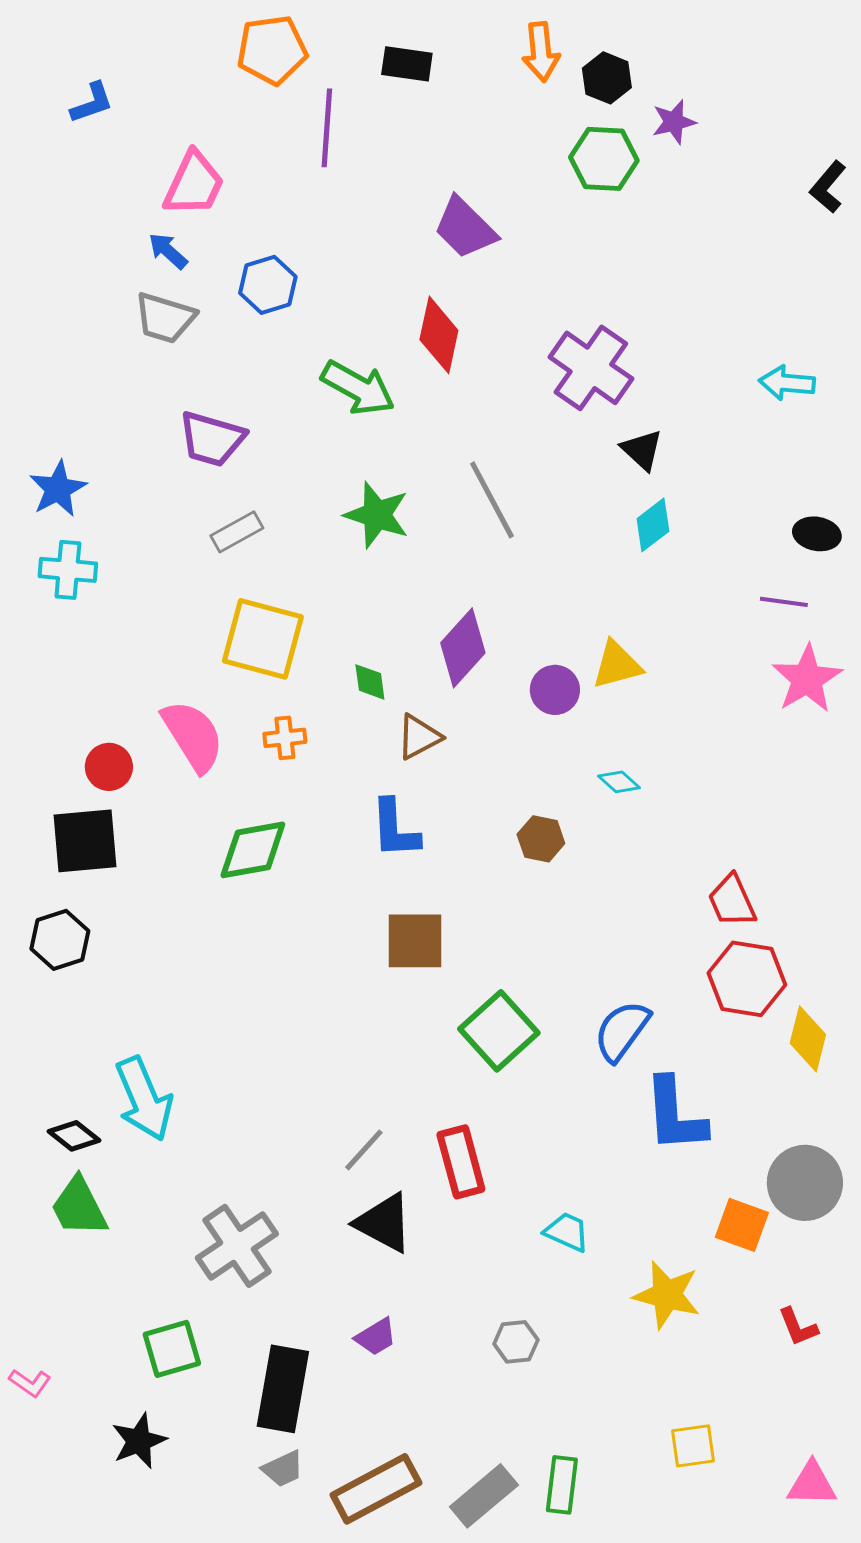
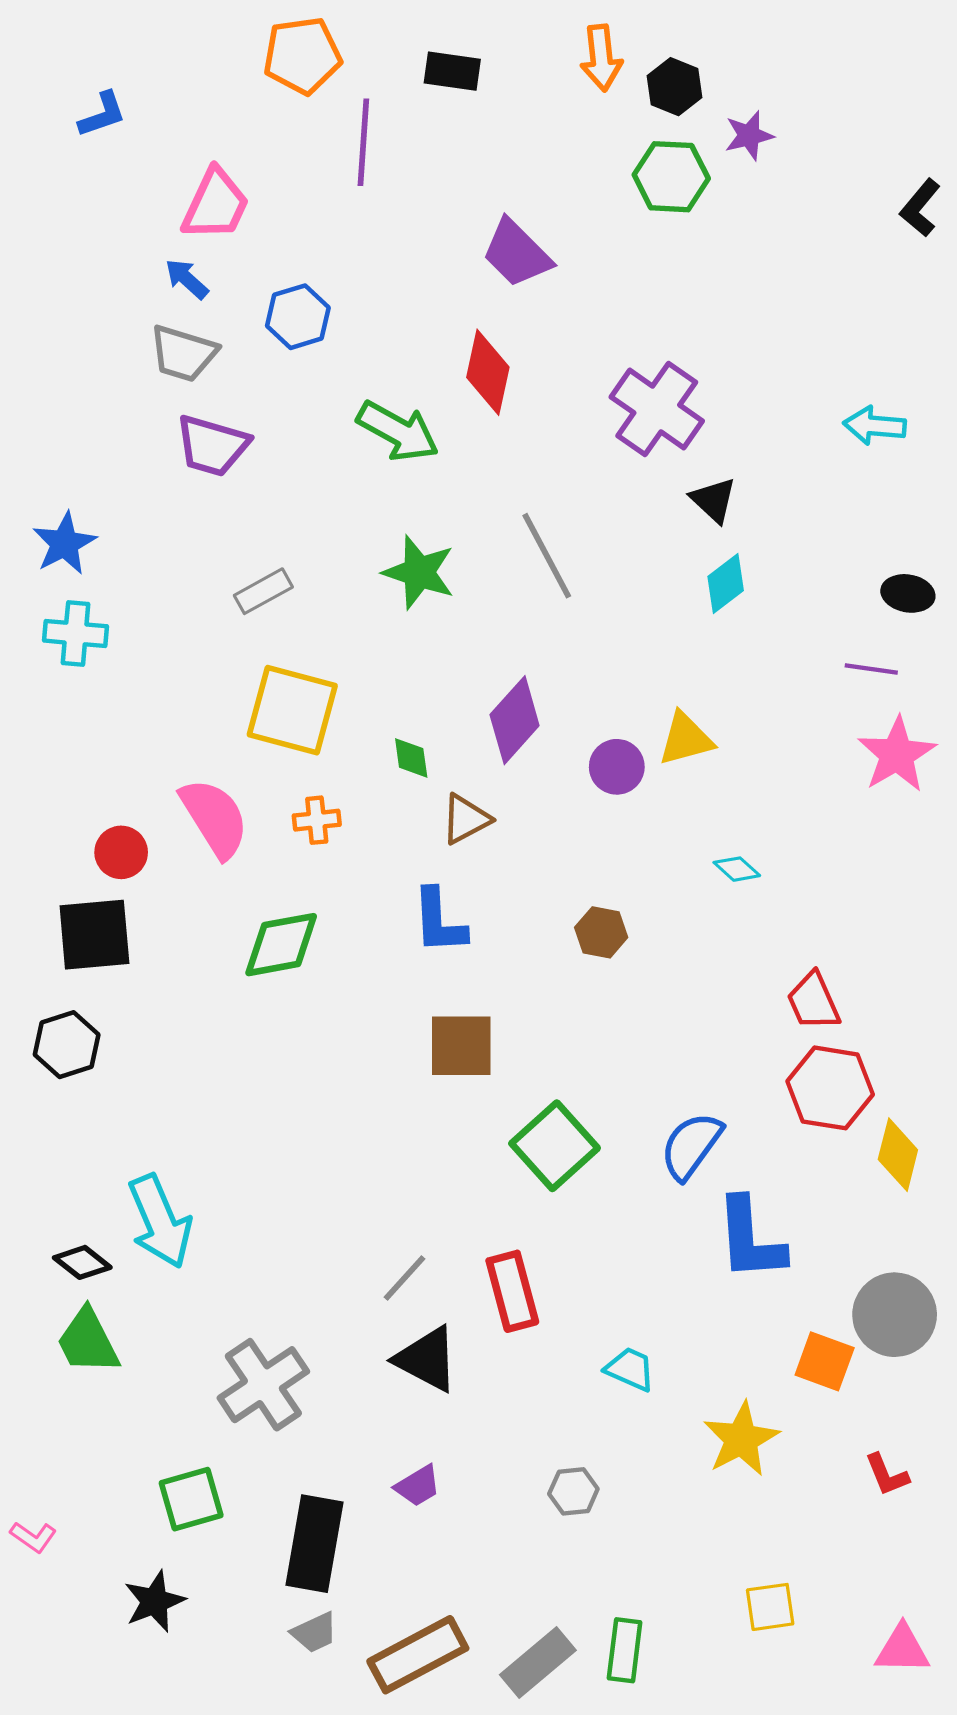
purple trapezoid: (212, 439) -> (212, 446), moved
cyan diamond: (619, 782) -> (737, 869), moved
yellow star: (667, 1295) -> (741, 1439), turned 30

